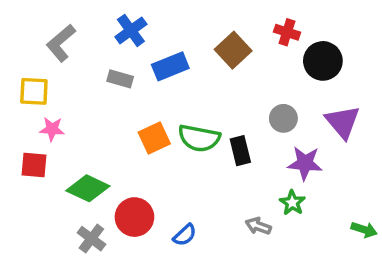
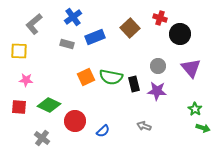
pink star: (52, 129) -> (26, 80), moved
purple star: (305, 163) -> (157, 91), moved
red square: (34, 165) -> (19, 107), moved
green star: (292, 203) -> (195, 109), moved
gray cross: (91, 239) -> (42, 138), moved

